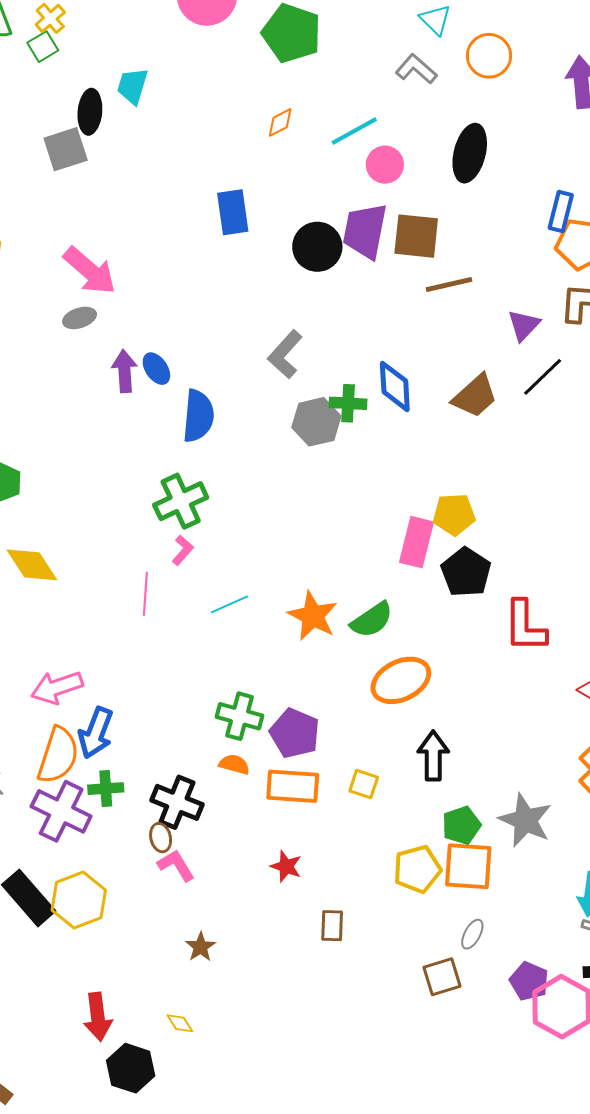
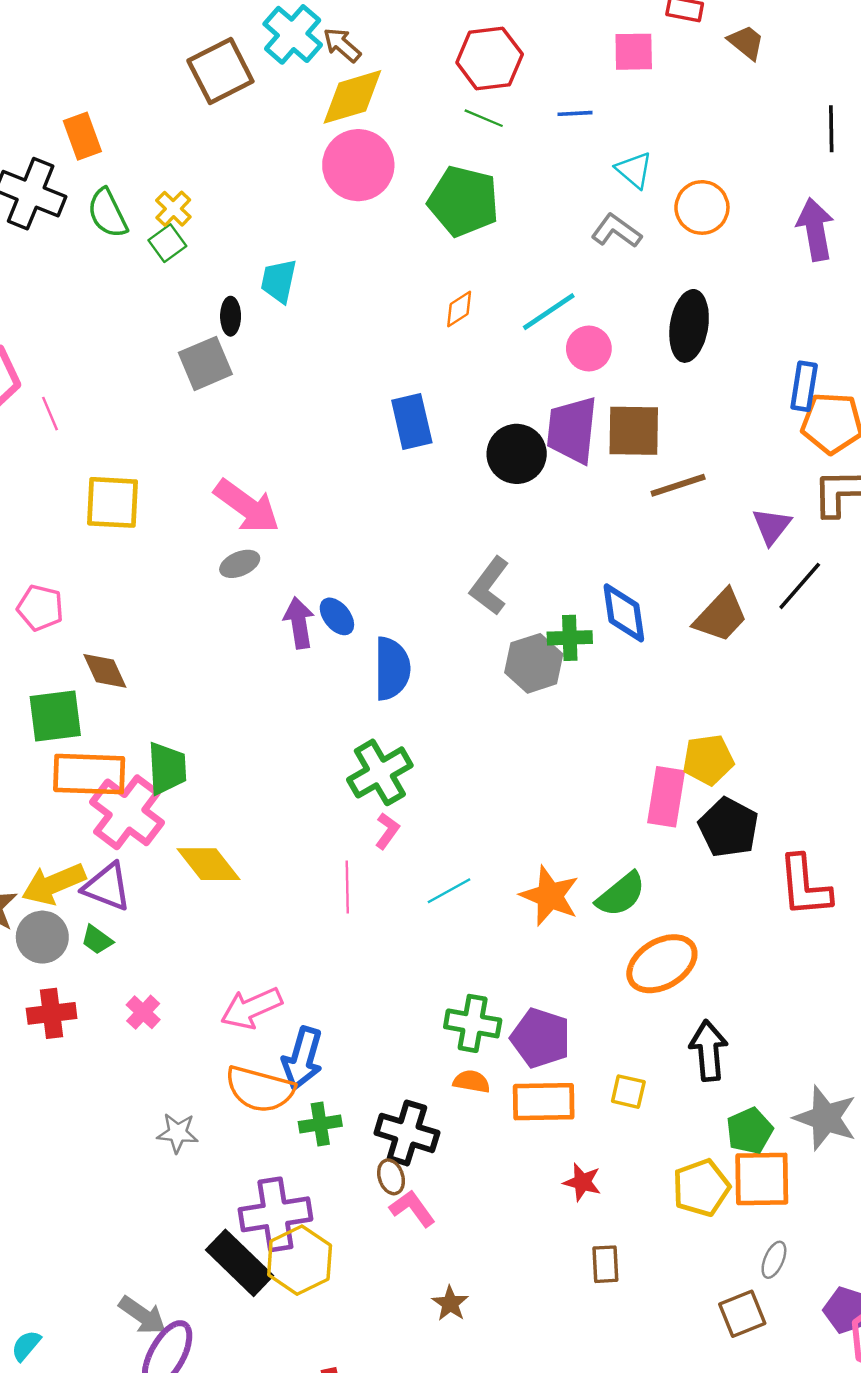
black ellipse: (90, 112) -> (231, 316), size x0.7
orange semicircle: (58, 755) -> (260, 1089), turned 92
purple cross: (61, 811) -> (275, 1214), moved, turned -30
red star: (286, 866) -> (582, 1182), moved

